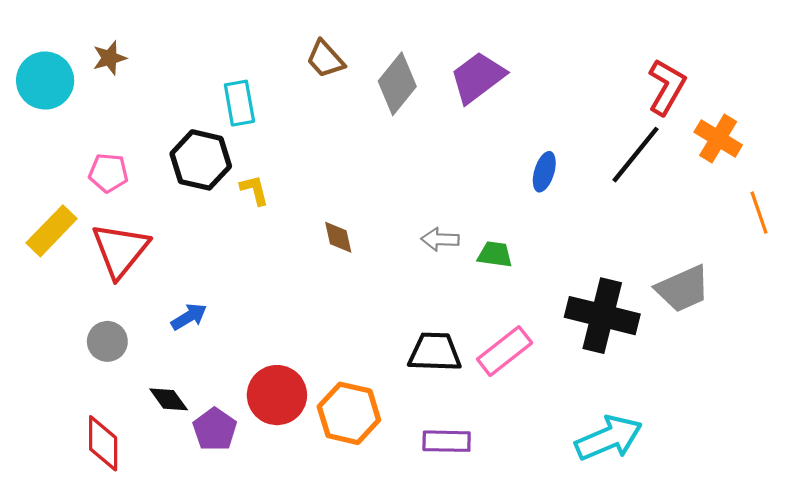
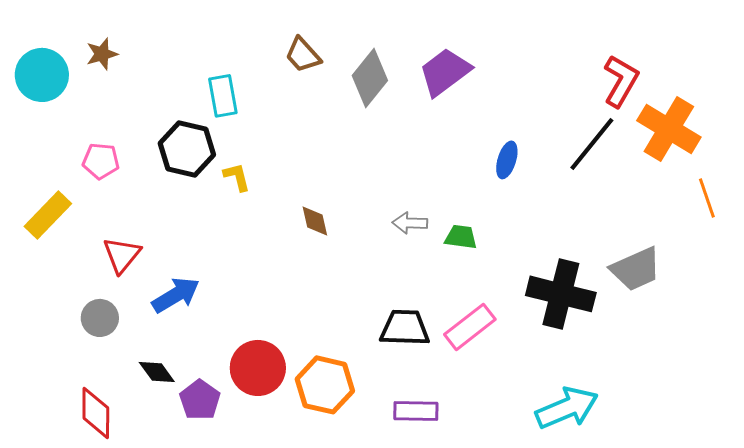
orange cross: (718, 138) -> (669, 129), size x1.4
red triangle: (120, 250) -> (122, 255), moved, size x0.7
blue arrow: (189, 317) -> (176, 295), size x1.4

